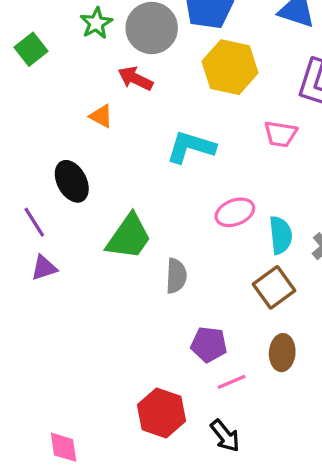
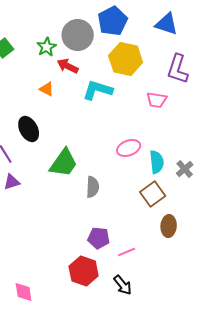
green star: (96, 23) -> (47, 47), moved
cyan L-shape: (191, 147) -> (98, 90), moved
purple pentagon: (209, 344) -> (99, 238), moved
brown ellipse: (282, 353) -> (169, 226), moved

